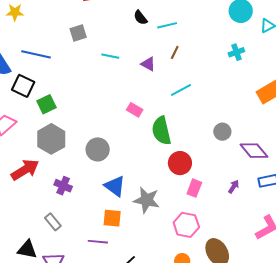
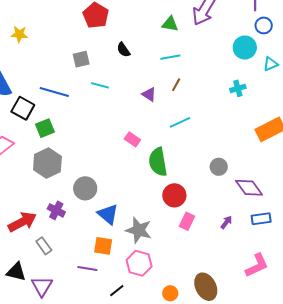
black semicircle: (140, 18) -> (123, 50), moved
blue line: (36, 54) -> (54, 92), moved
cyan line: (110, 56) -> (100, 85), moved
gray circle: (98, 149) -> (85, 188), moved
red arrow: (25, 170) -> (22, 222), moved
pink hexagon: (186, 225) -> (139, 263), moved

